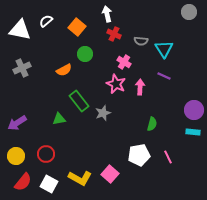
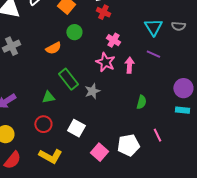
gray semicircle: (141, 41) -> (178, 26), moved
red circle: (46, 154) -> (43, 124), moved
white pentagon: (139, 155) -> (128, 145), moved
yellow L-shape: (80, 178) -> (50, 156), moved
white square: (49, 184) -> (76, 128), moved

